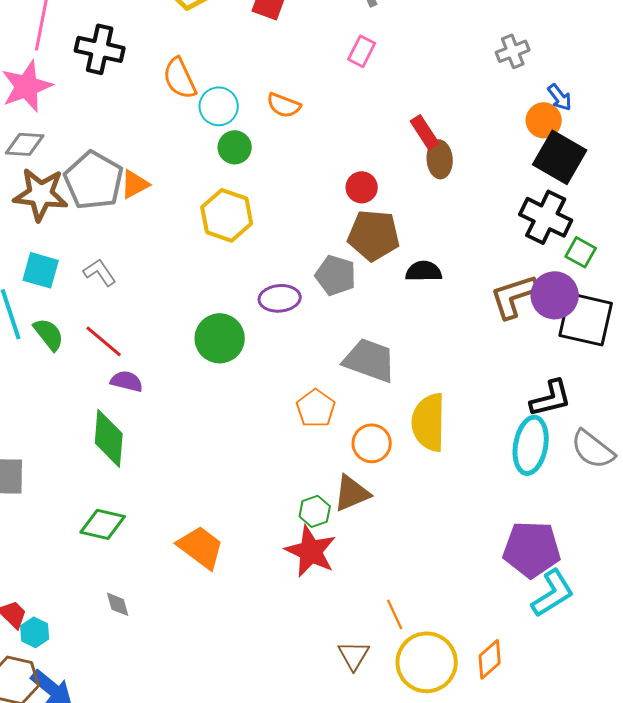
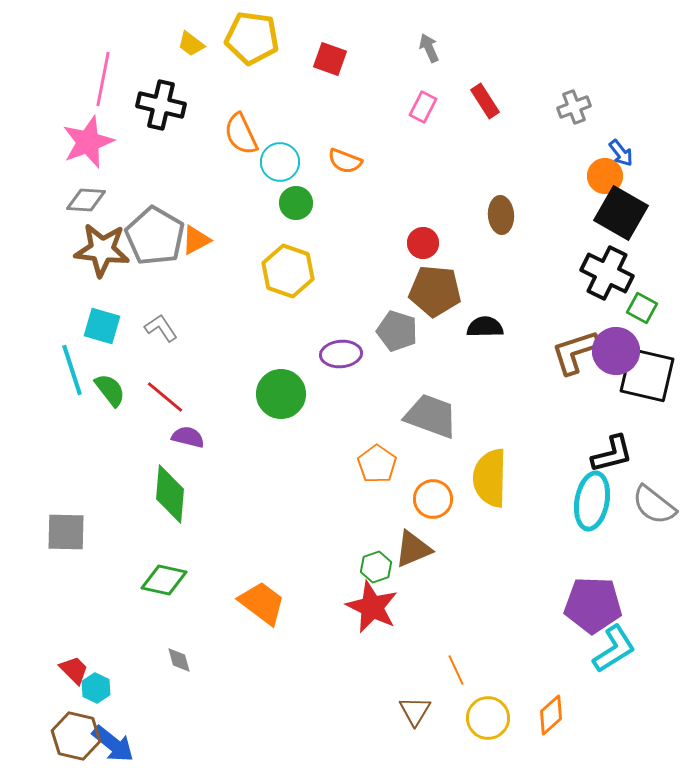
red rectangle: (425, 132) -> (485, 101), moved
yellow circle: (427, 662) -> (488, 718), size x0.7

